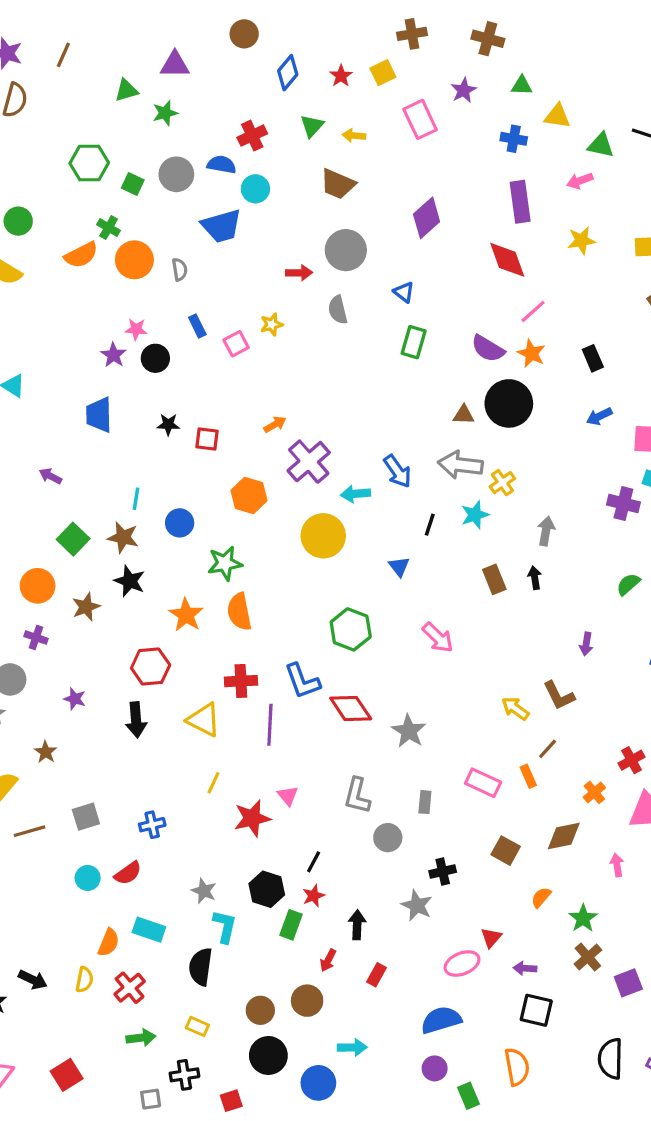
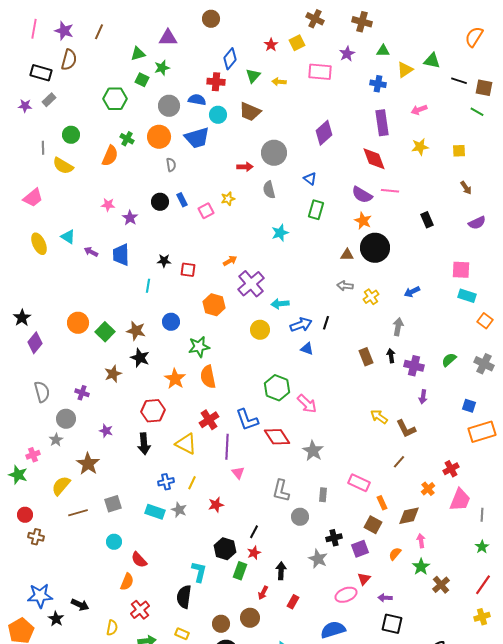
brown cross: (412, 34) -> (315, 19), turned 36
blue diamond: (288, 73) -> (230, 59), moved
yellow triangle: (557, 116) -> (405, 70), turned -42
pink rectangle: (420, 119) -> (320, 72), turned -60
red cross: (252, 136) -> (216, 82), turned 30
green triangle: (601, 145) -> (432, 61), moved
green square: (133, 184) -> (142, 80), moved
brown trapezoid: (338, 184) -> (250, 112), moved
orange semicircle: (81, 255) -> (110, 156), turned -40
orange circle: (134, 260) -> (159, 137), moved
pink line: (533, 311) -> (390, 191), turned 48
pink star: (136, 329) -> (108, 205), moved
purple semicircle: (488, 349) -> (362, 195), moved
orange star: (531, 353) -> (363, 221), moved
black circle: (155, 358) -> (160, 202), moved
blue arrow: (599, 416) -> (412, 292), moved
gray arrow: (460, 465) -> (345, 286), size x0.6
blue arrow: (397, 471) -> (301, 325), moved, turned -75
purple arrow: (50, 476) -> (91, 252), moved
cyan line: (136, 499) -> (148, 286), moved
purple cross: (623, 504) -> (414, 366), moved
cyan star: (475, 515) -> (280, 233), moved
yellow circle: (323, 536) -> (260, 330), size x0.7
blue triangle: (399, 566) -> (307, 349), turned -32
orange circle: (38, 586) -> (78, 323), moved
pink arrow: (438, 637) -> (307, 404), moved
red cross: (241, 681) -> (209, 420), turned -30
yellow arrow: (515, 708) -> (379, 417), moved
brown star: (46, 752) -> (88, 464), size x1.6
orange rectangle: (528, 776) -> (382, 503), moved
pink triangle: (288, 796) -> (238, 473), moved
red star: (252, 818) -> (216, 505), size x0.7
blue cross: (152, 825) -> (166, 482), moved
pink arrow: (617, 865) -> (421, 541), moved
red semicircle: (128, 873) -> (139, 560), moved, turned 84
gray star: (204, 891) -> (179, 510), moved
cyan rectangle: (149, 930) -> (155, 512), moved
brown cross: (588, 957) -> (441, 585), moved
yellow semicircle: (84, 980) -> (112, 628), moved
purple square: (628, 983) -> (360, 549), moved

